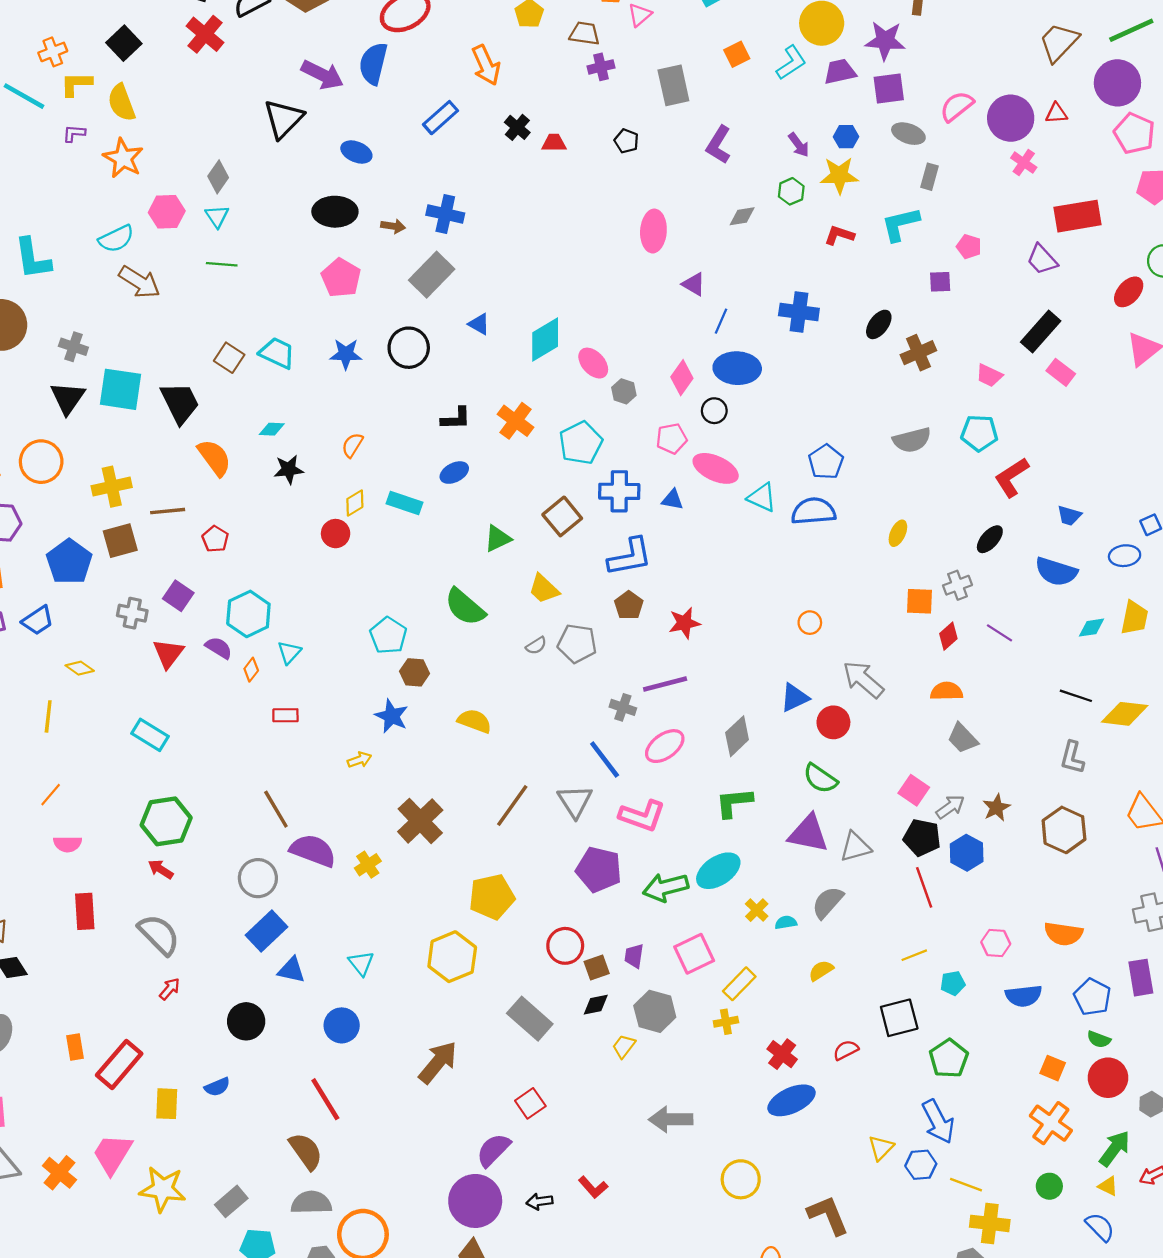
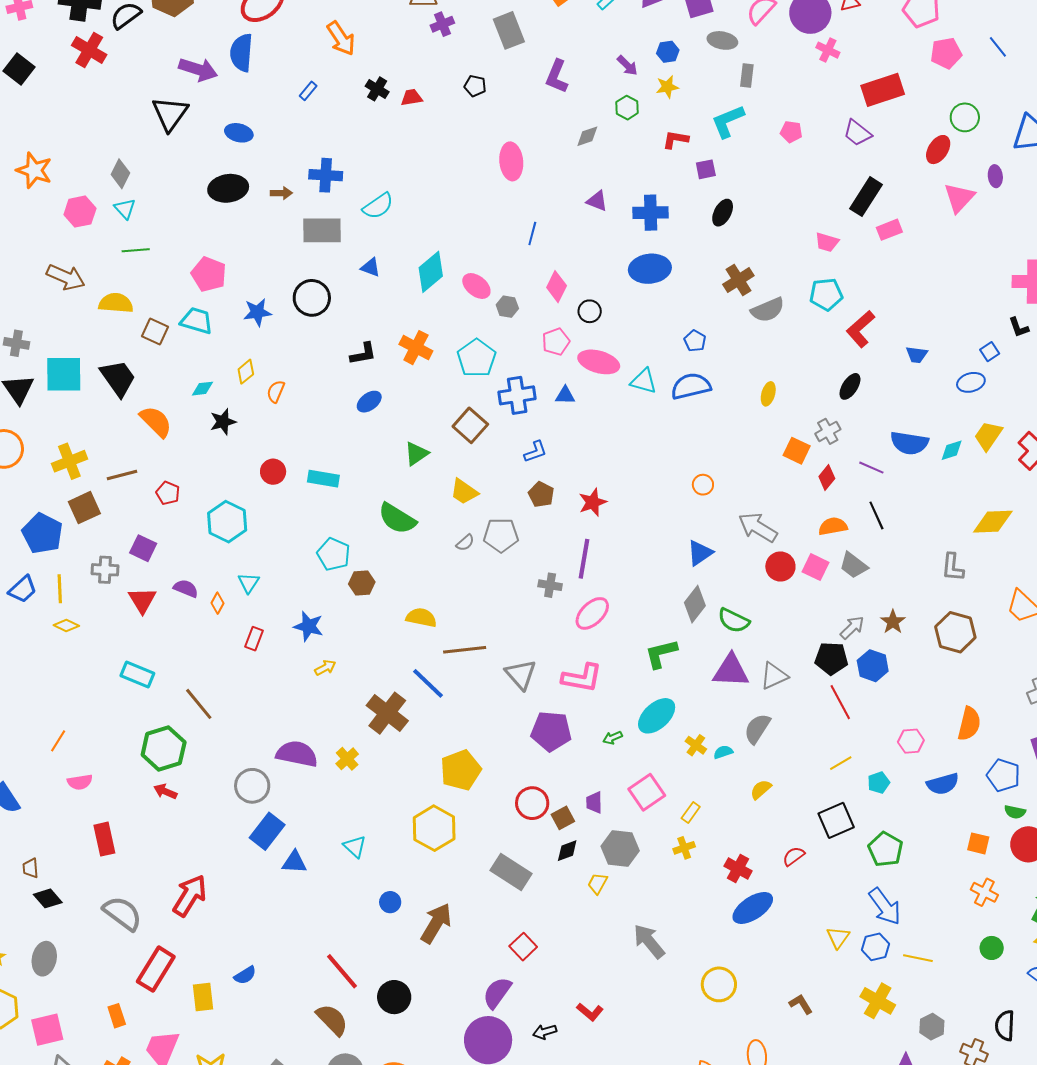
yellow semicircle: (122, 103) -> (116, 303), moved, turned 124
blue rectangle: (441, 118) -> (308, 91), size x0.6
yellow star: (839, 175) -> (667, 87), size x0.7
cyan semicircle: (116, 239) -> (378, 206), moved
gray rectangle: (432, 275) -> (322, 230), turned 54
pink pentagon: (341, 278) -> (209, 274), moved
purple square: (940, 282) -> (706, 169), moved
purple triangle: (694, 284) -> (597, 201), moved
blue line: (721, 321) -> (532, 234), moved
brown cross: (918, 353) -> (738, 280), moved
blue ellipse: (737, 368) -> (650, 269), moved
pink rectangle: (1061, 372) -> (889, 230), turned -50
blue pentagon: (826, 462) -> (695, 341), size x0.7
yellow diamond: (355, 503) -> (246, 372), moved
cyan rectangle: (405, 503) -> (323, 479), moved
blue L-shape: (630, 557) -> (535, 452), size x0.6
blue semicircle: (1056, 572) -> (909, 443), moved
orange square: (920, 601) -> (797, 451), turned 32
cyan hexagon: (248, 614) -> (227, 522), moved
yellow trapezoid: (1134, 618) -> (988, 436), turned -148
purple line: (665, 684) -> (584, 559), turned -57
black line: (1076, 696) -> (876, 515), moved, turned 56
red rectangle: (285, 715) -> (254, 639), turned -60
yellow line: (48, 716) -> (60, 589), moved
blue star: (392, 716) -> (309, 626), moved
red circle: (833, 722) -> (780, 566), moved
gray diamond: (737, 736) -> (695, 604), moved
blue line: (605, 760) -> (428, 683), moved
pink square: (914, 790) -> (816, 567), moved
brown line: (512, 805) -> (465, 650), moved, turned 57
brown line: (276, 809) -> (199, 704), moved
green arrow: (666, 887) -> (612, 738), size x0.5
orange semicircle: (1063, 934) -> (969, 724), turned -76
gray semicircle: (159, 935) -> (122, 913), moved
yellow rectangle: (739, 984) -> (691, 812), size x0.7
red arrow: (170, 989) -> (190, 896), size x2.0
black circle: (246, 1021) -> (394, 997), moved
blue circle: (342, 1025) -> (390, 902), moved, size x0.7
orange rectangle: (75, 1047) -> (117, 1016), moved
gray arrow: (671, 1119) -> (649, 941), turned 60
orange cross: (1051, 1123) -> (984, 892), size x0.7
brown L-shape: (828, 1215) -> (801, 1004), size x0.6
yellow cross: (990, 1223) -> (878, 1001), moved, turned 32

